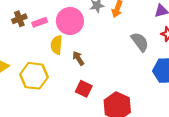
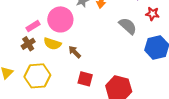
brown cross: (19, 19) -> (28, 44), moved
yellow semicircle: (56, 45) -> (52, 44), turned -66

